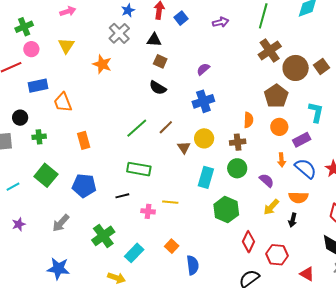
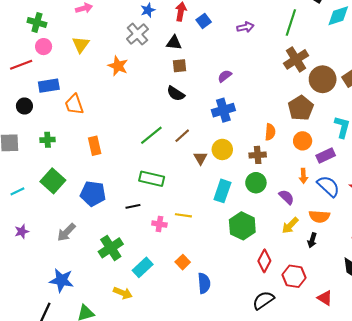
green cross: (24, 27) -> (37, 22), turned 36
brown square: (160, 61) -> (180, 66), turned -32
black circle: (20, 118) -> (24, 106), moved

